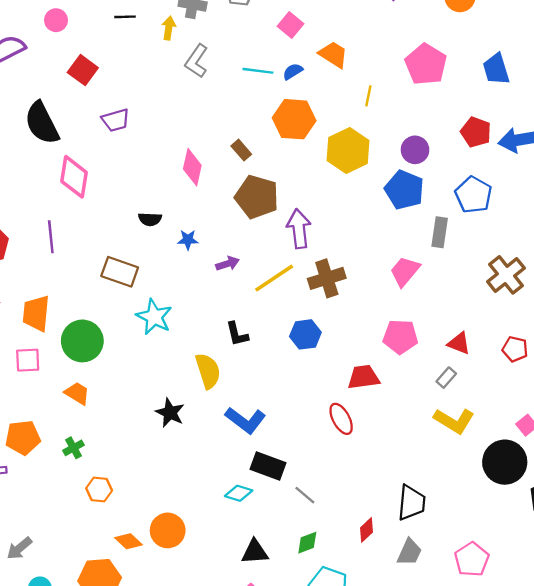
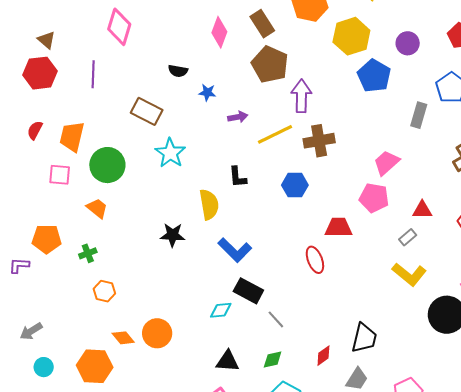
brown rectangle: (241, 150) -> (262, 24), size x1.5
blue pentagon: (404, 190) -> (374, 76), moved
pink trapezoid: (405, 271) -> (386, 163), moved
red triangle: (459, 343) -> (422, 210), turned -30
black star: (170, 413) -> (173, 235), turned -30
cyan diamond: (239, 493) -> (221, 310), turned -30

